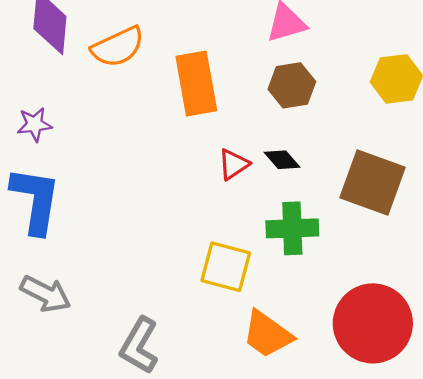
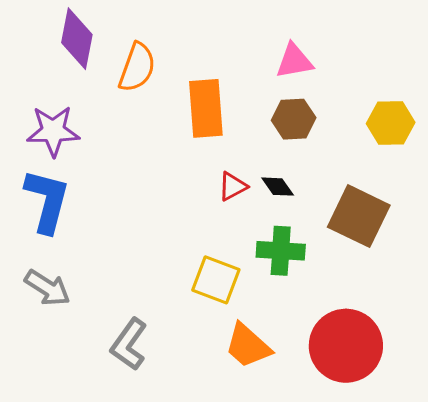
orange semicircle: (118, 47) -> (137, 67), turned -51
purple star: (34, 124) -> (53, 131), size x1.6

